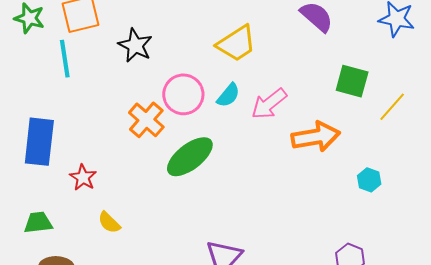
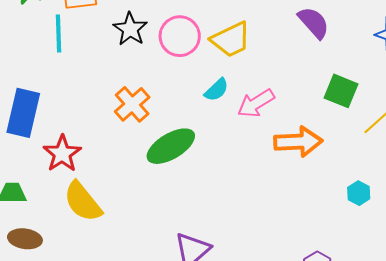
pink circle: (183, 94) -> (180, 36), moved
red star: (83, 177) -> (62, 154), size x1.4
cyan hexagon: (369, 180) -> (359, 193), moved
yellow semicircle: (109, 223) -> (83, 202), size x1.8

